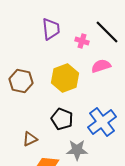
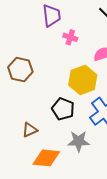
pink cross: (82, 41) -> (70, 37), moved
yellow hexagon: (65, 78) -> (83, 80), moved

